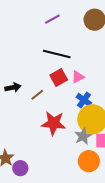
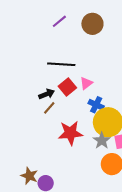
purple line: (52, 19) -> (59, 21), moved
black arrow: (13, 87) -> (47, 94), moved

